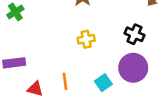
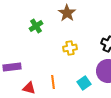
green cross: (15, 12) -> (36, 26), moved

